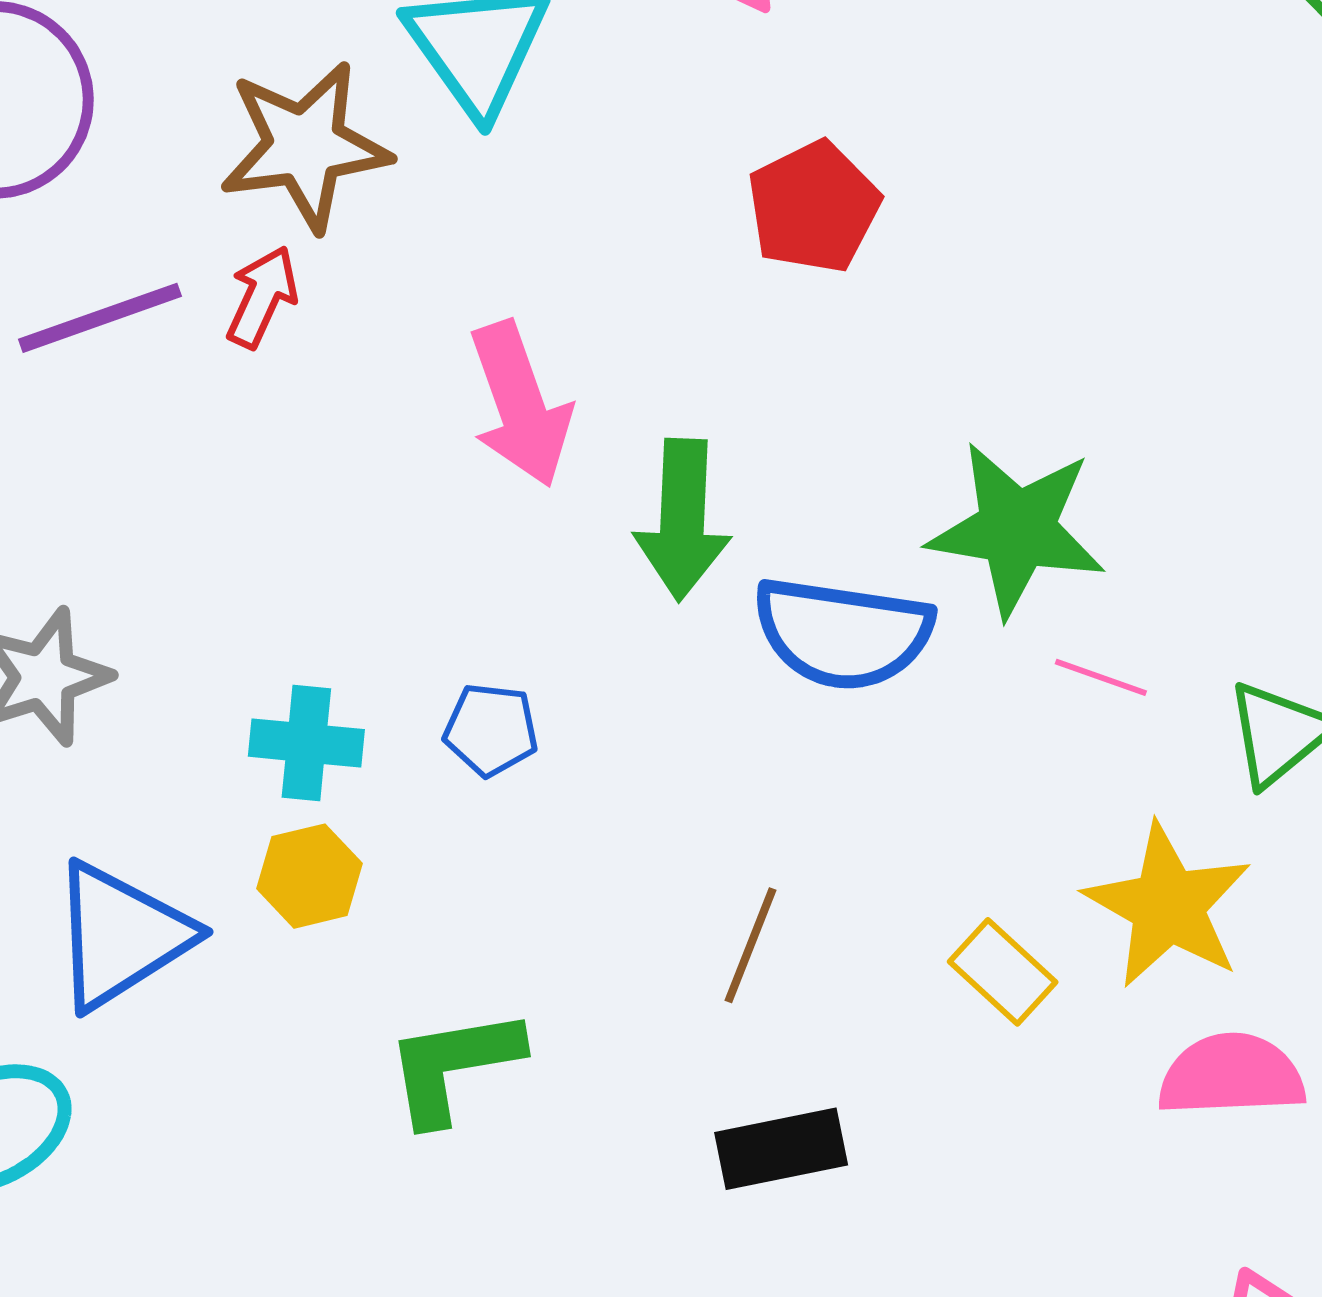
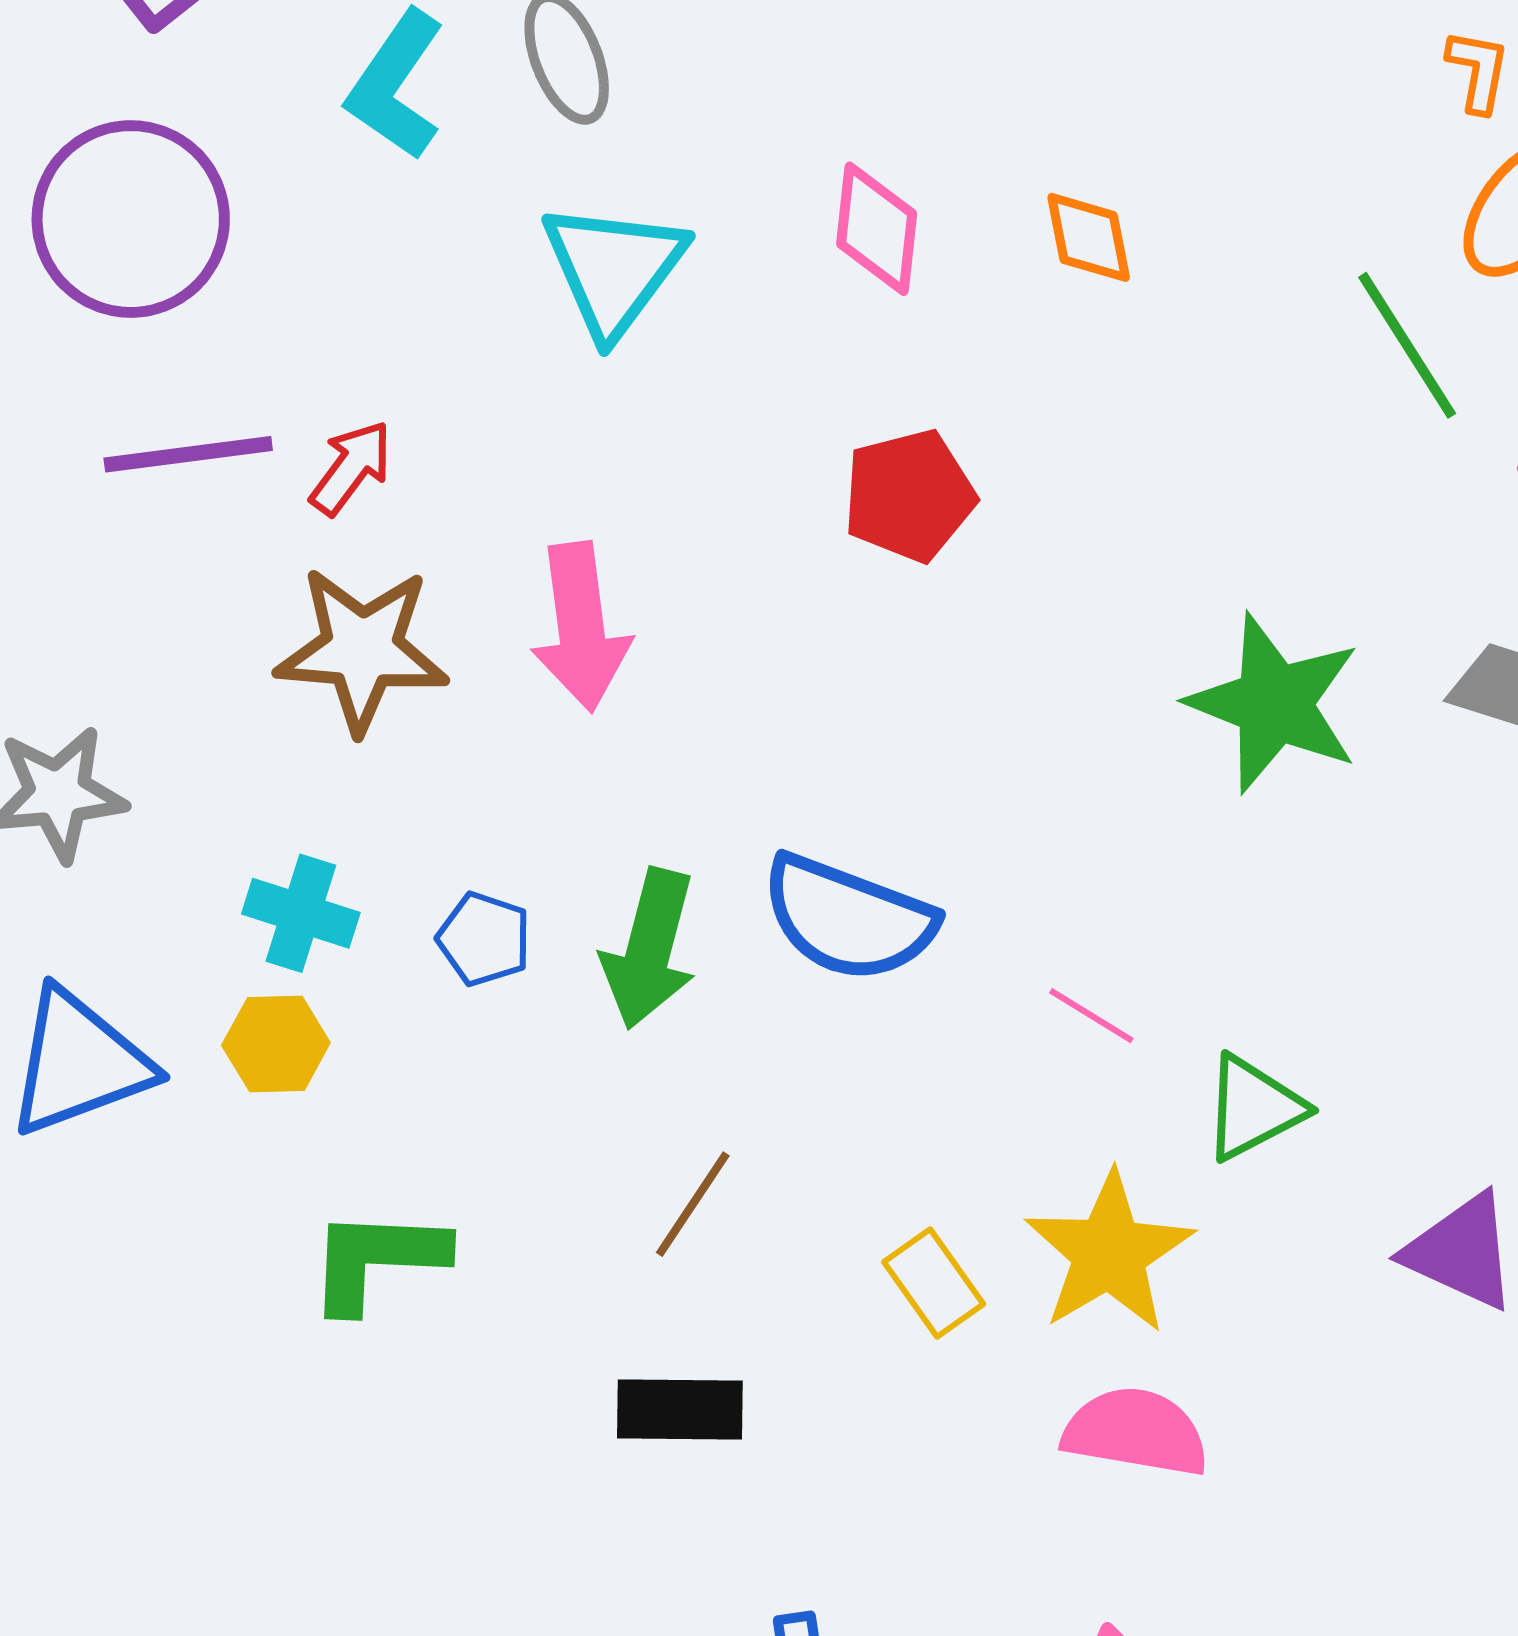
brown star: (305, 146) -> (362, 649), moved
green arrow: (682, 520) -> (649, 949), moved
green star: (1017, 529) -> (1274, 703), moved

